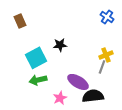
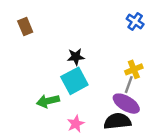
cyan square: (36, 58) -> (74, 81), moved
purple ellipse: (78, 82) -> (126, 104), moved

